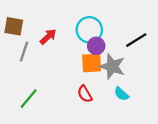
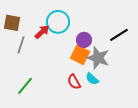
cyan circle: (89, 30) -> (58, 22), moved
orange square: (92, 63) -> (80, 55), turned 30
cyan semicircle: (121, 94) -> (92, 79), moved

